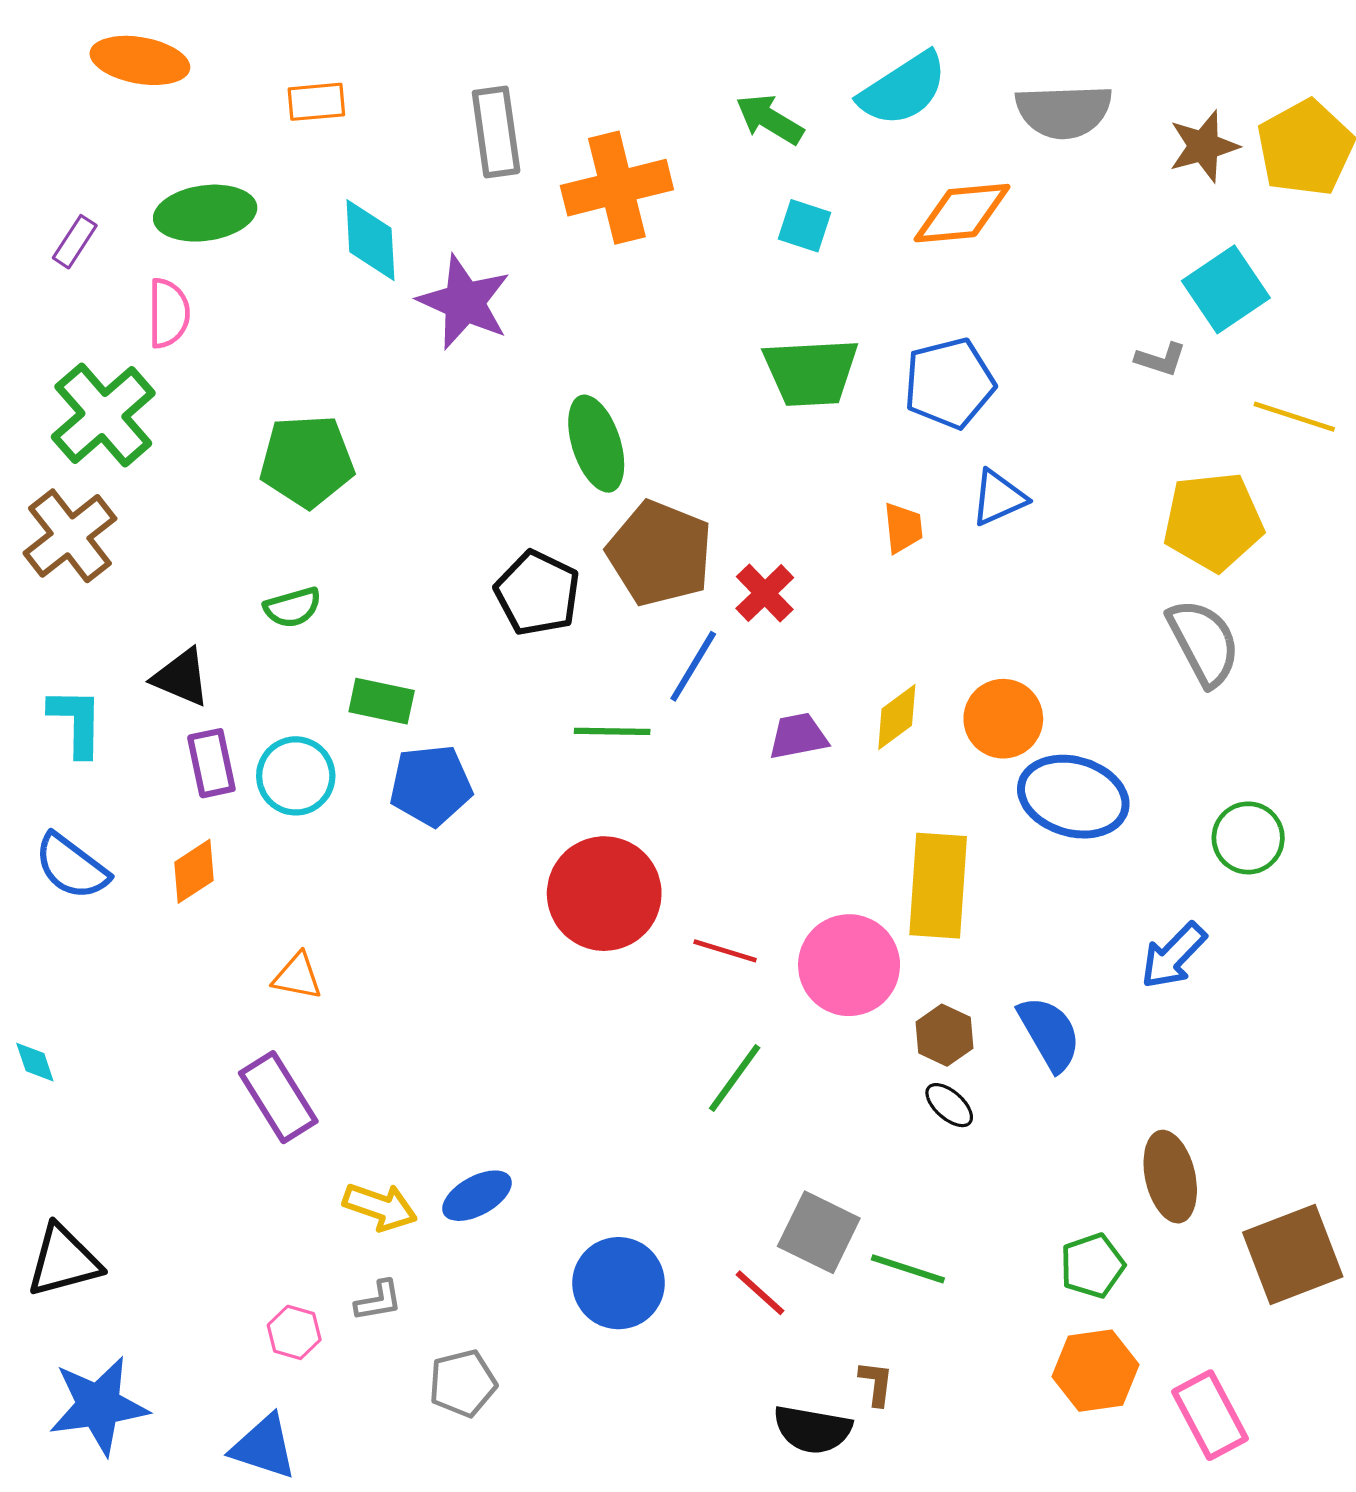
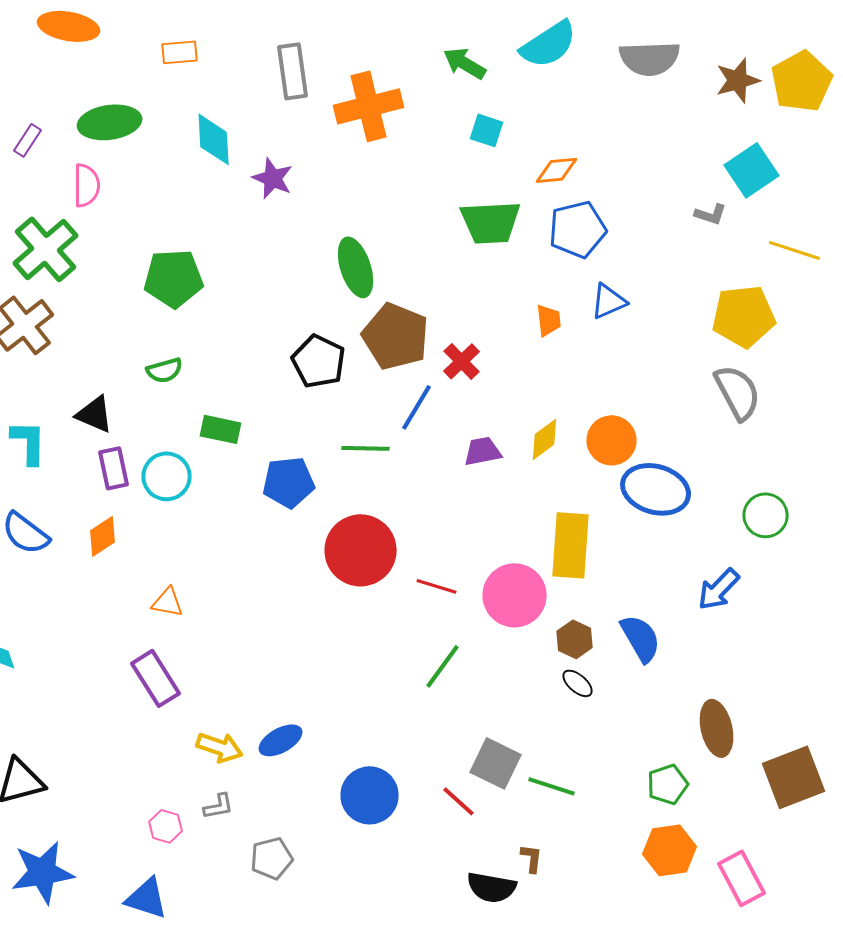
orange diamond: (962, 213) -> (557, 170), moved, size x0.7
purple star: (464, 302) -> (273, 178), size x0.7
blue pentagon: (431, 785) -> (289, 482), moved

